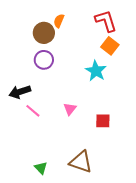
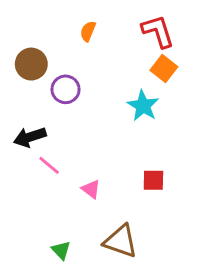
brown circle: (44, 33) -> (31, 64), moved
pink triangle: (70, 109) -> (91, 189), moved, turned -32

